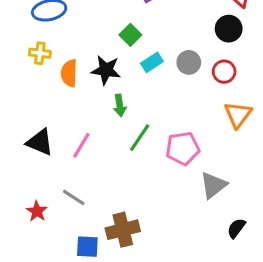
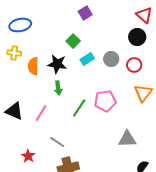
green arrow: (120, 105) -> (58, 88), moved
pink pentagon: (183, 148) -> (105, 101), moved
gray triangle: (213, 185) -> (127, 139), turned 36
gray line: (74, 197) -> (57, 142), moved
red star: (37, 211) -> (28, 156), moved

